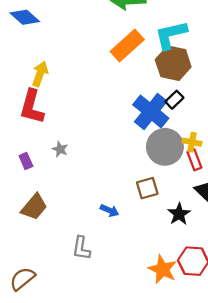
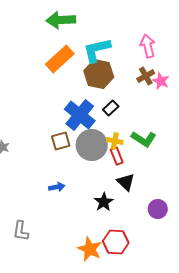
black rectangle: (174, 100) -> (111, 108), moved
brown square: (147, 188) -> (61, 141), moved
blue arrow: (110, 210) -> (57, 187), moved, turned -35

